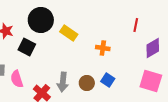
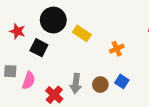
orange cross: (103, 48) -> (117, 49), turned -32
pink semicircle: (17, 79) -> (29, 80), turned -144

